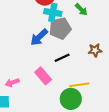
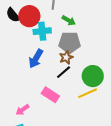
gray pentagon: (60, 28) -> (70, 43), moved, turned 30
brown star: (95, 50) -> (66, 57), moved
green circle: (71, 99) -> (93, 76), moved

